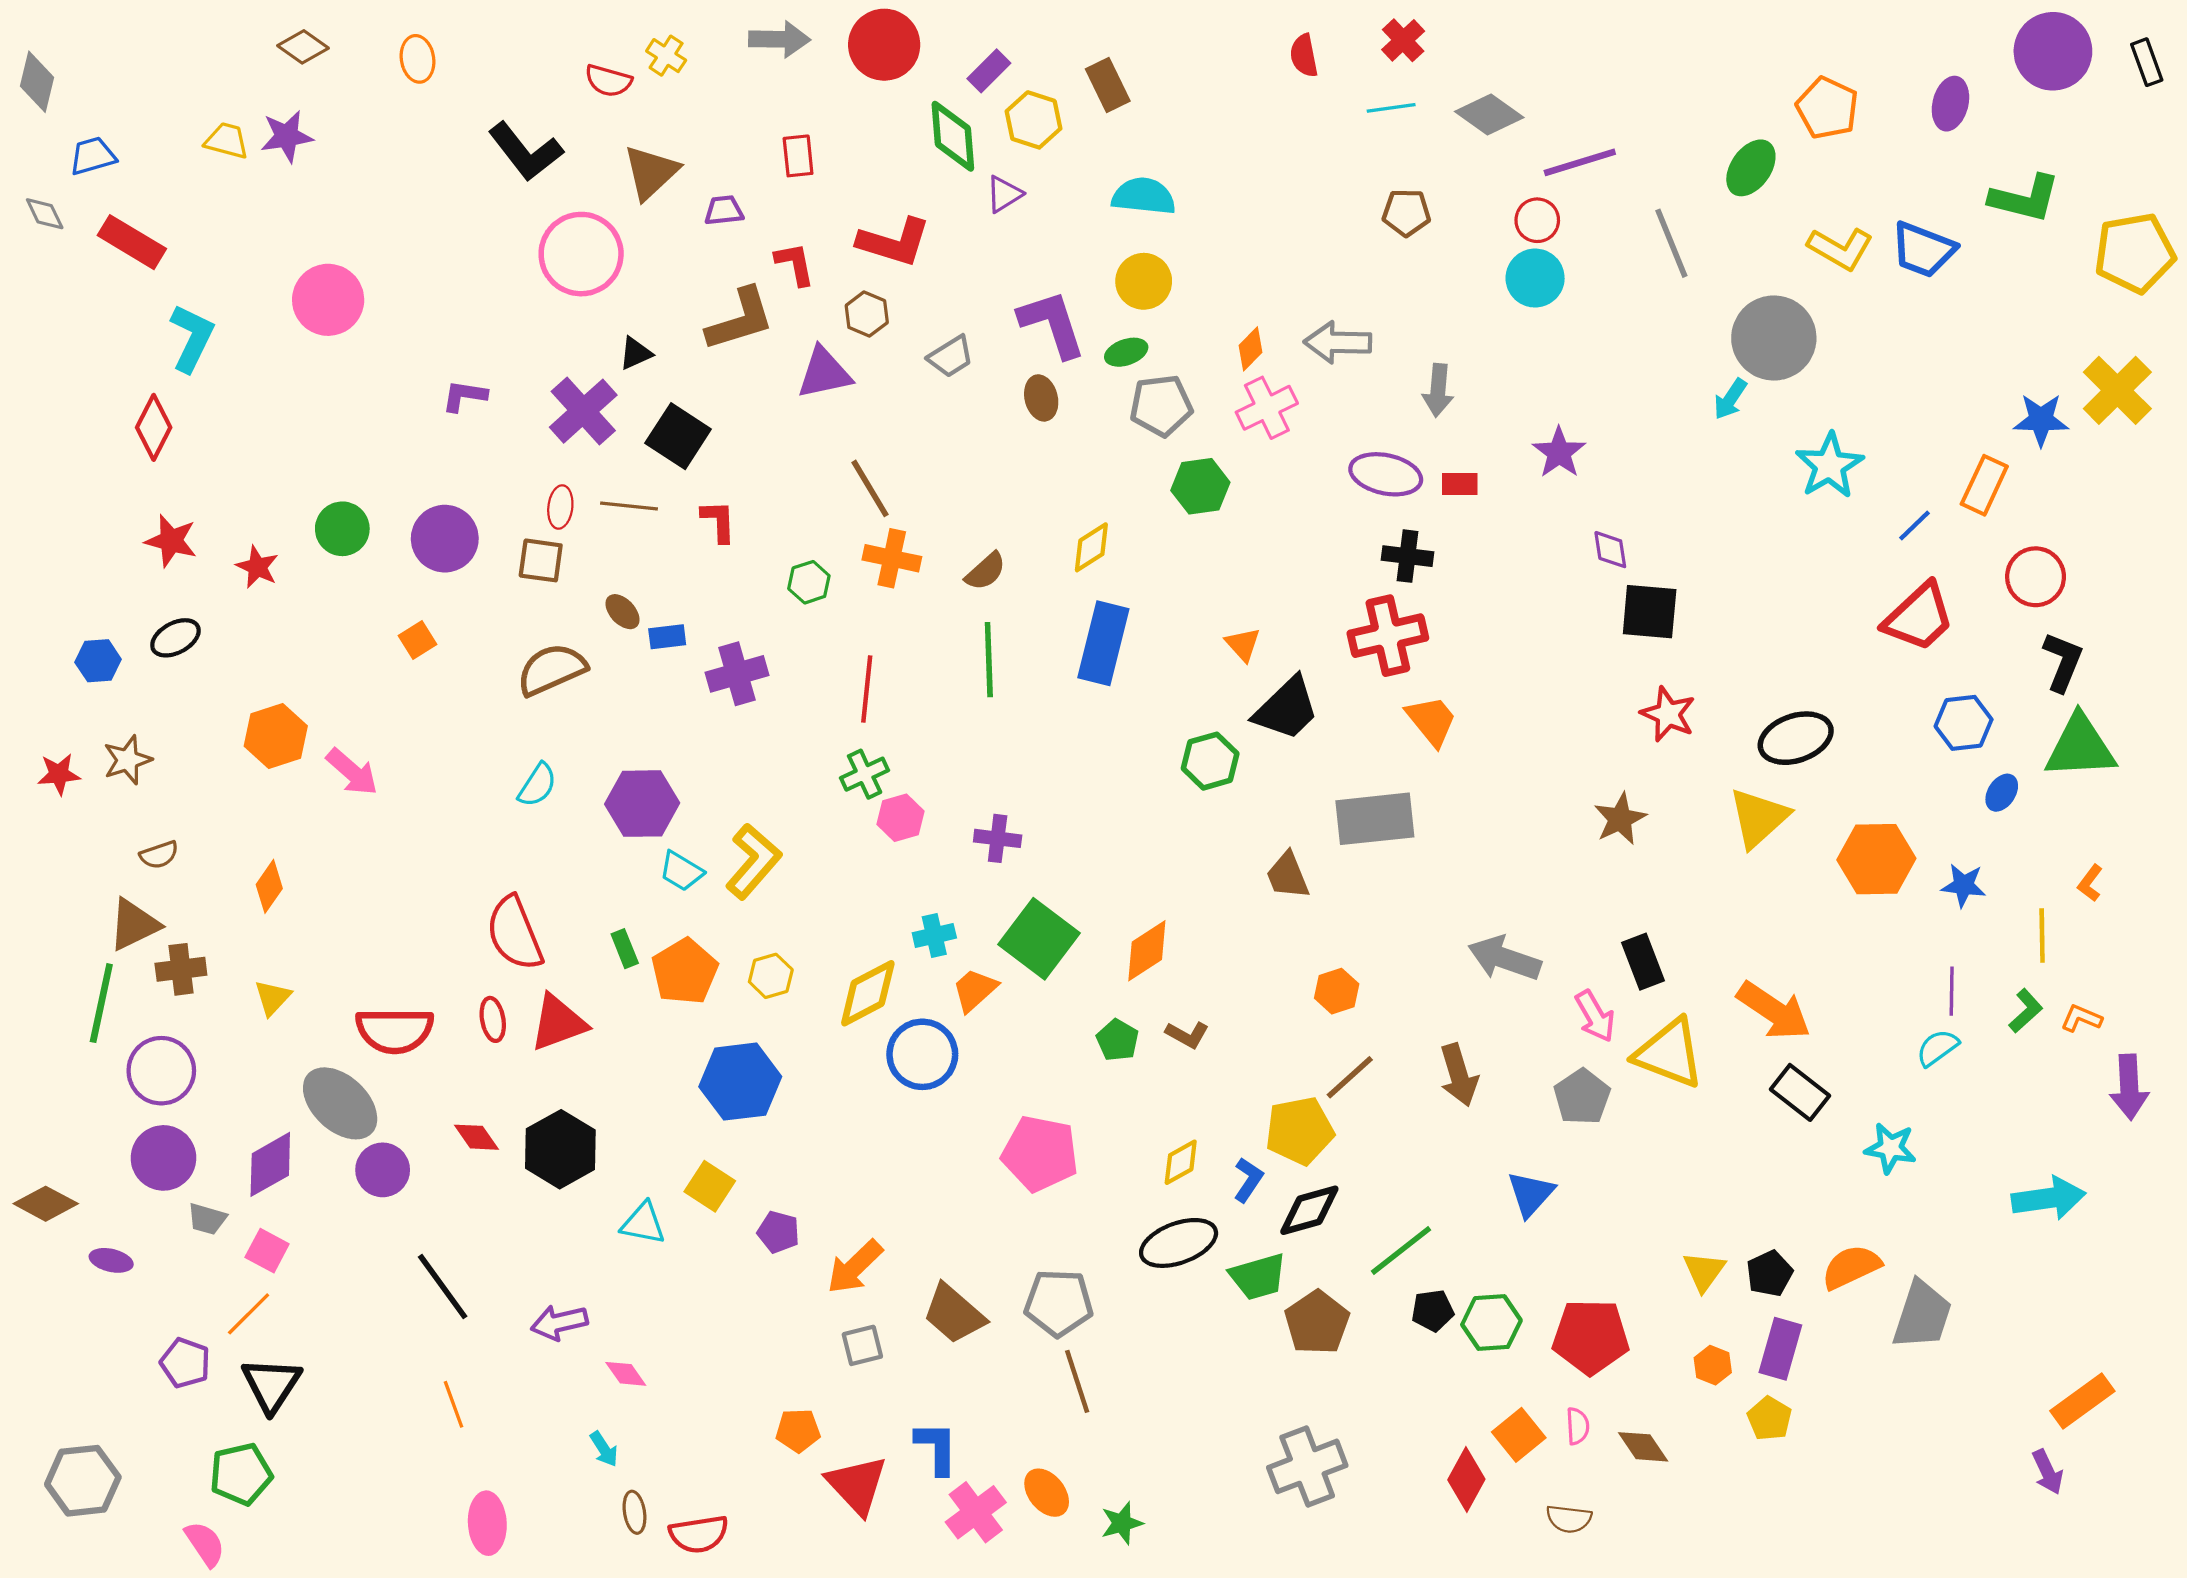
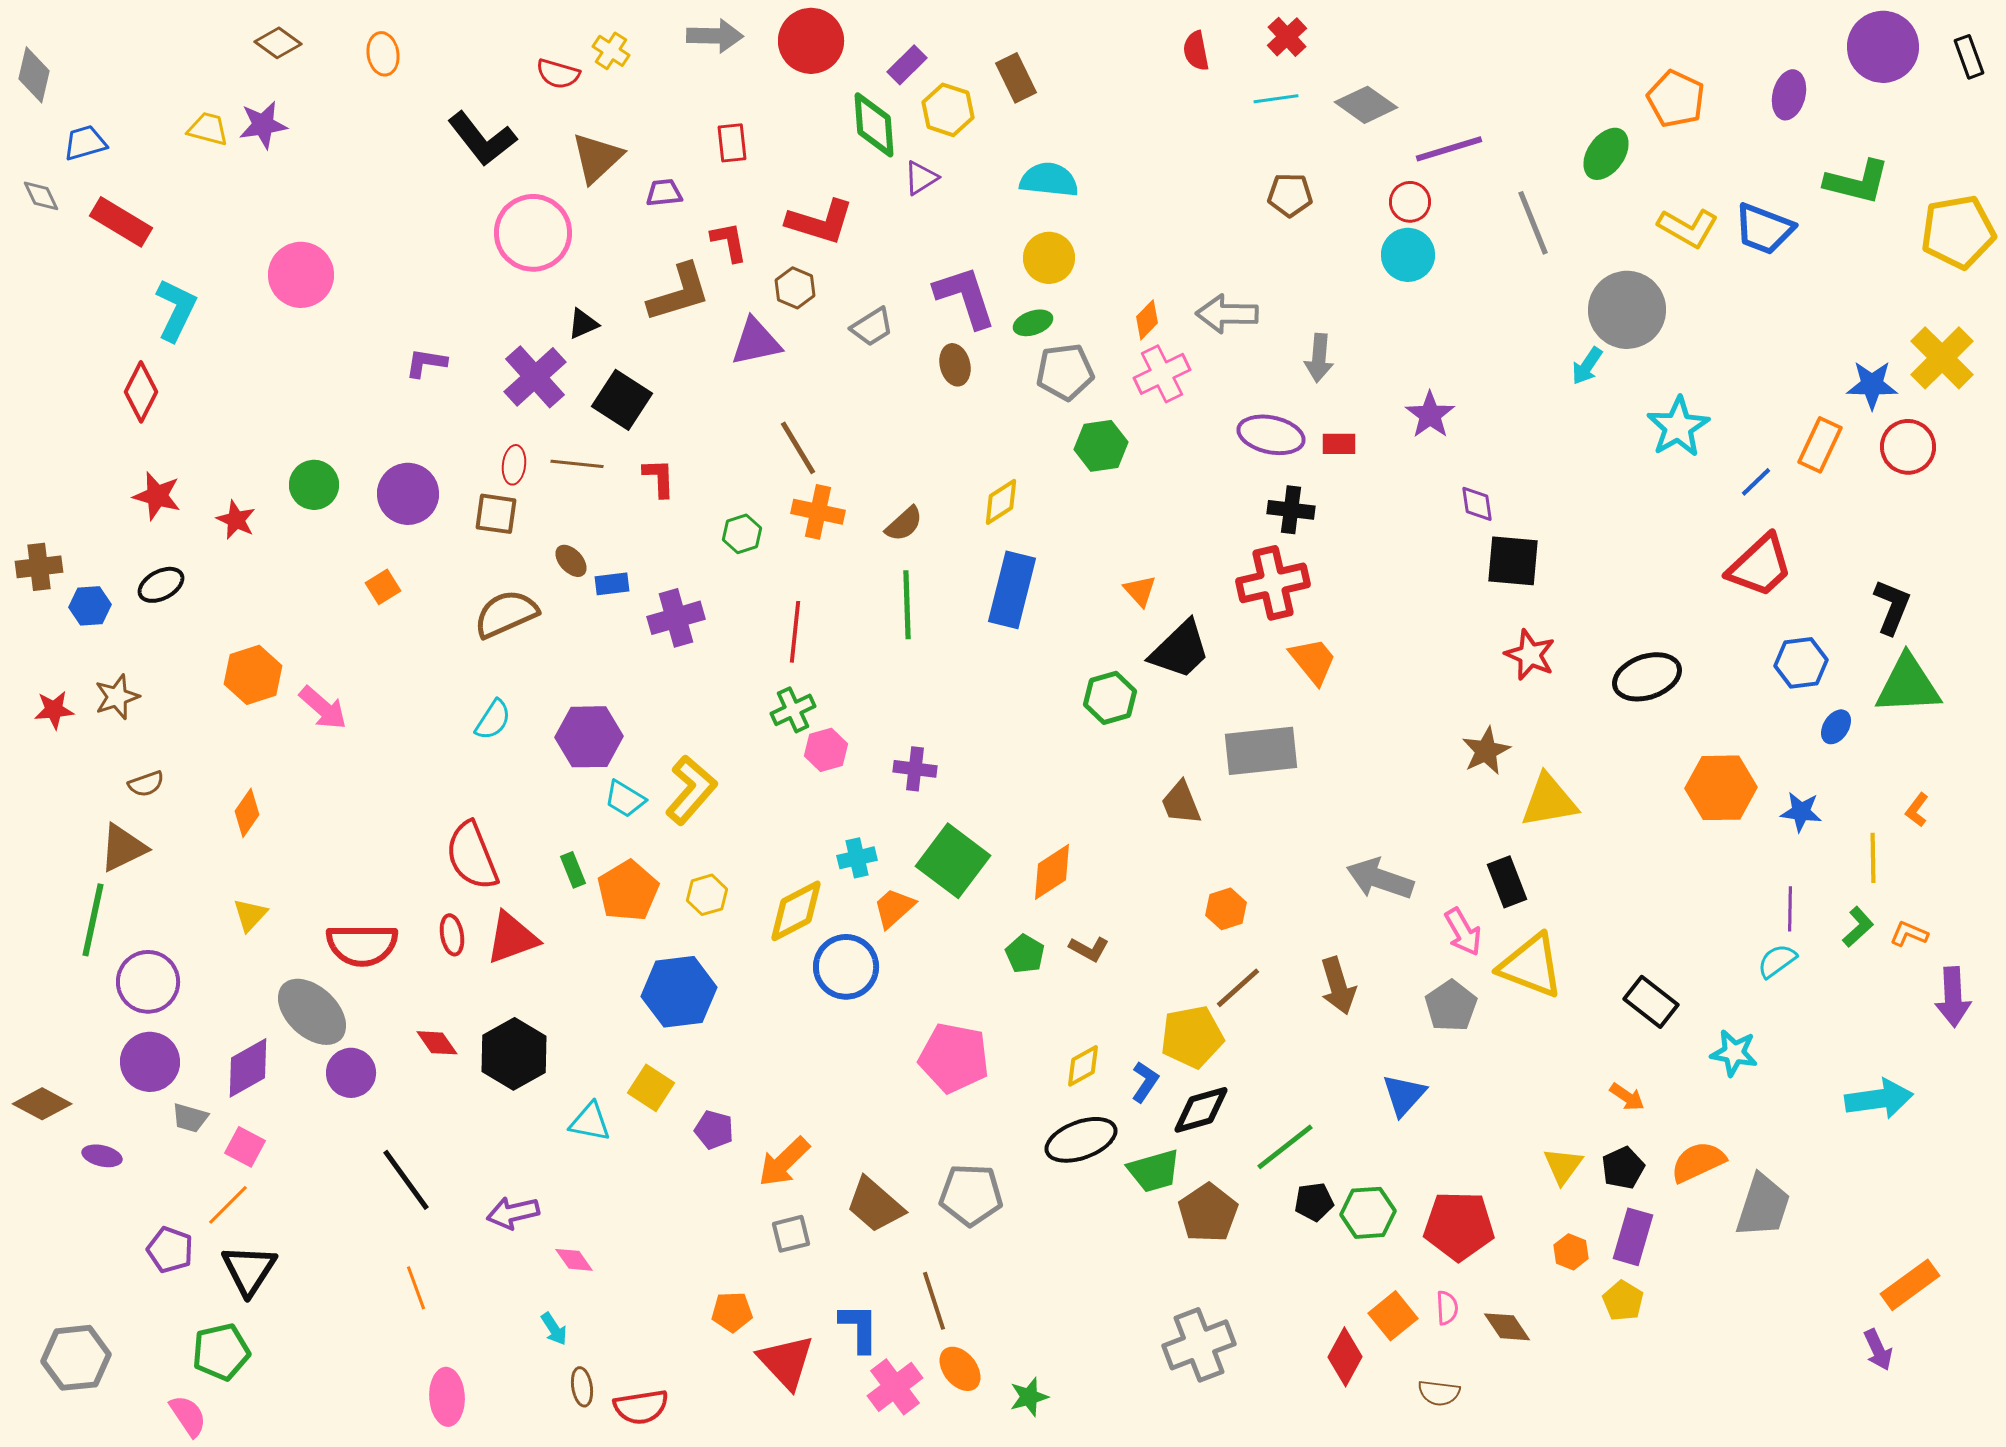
red circle: (2036, 577) -> (1908, 447), moved
yellow triangle: (1759, 818) -> (1549, 801), moved, turned 32
brown cross: (181, 969) -> (39, 567), moved
orange arrow: (1774, 1011) -> (1627, 1097), moved, size x0.5
brown line: (1077, 1381) -> (934, 1301), moved

